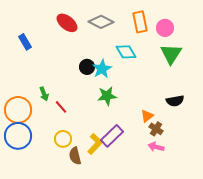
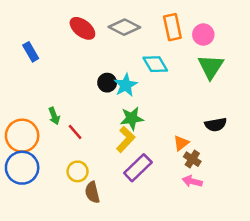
yellow L-shape: (95, 144) -> (126, 139), moved

